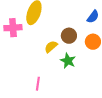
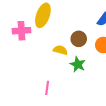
yellow semicircle: (51, 47) -> (60, 50), turned 56

